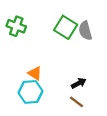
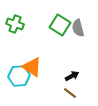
orange triangle: (35, 73) -> (32, 67), size x1.5
cyan hexagon: (30, 92) -> (19, 76), moved

